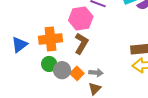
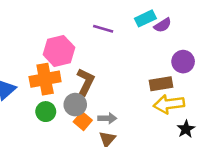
pink hexagon: (81, 18) -> (59, 51), moved
gray circle: (62, 70) -> (75, 105), moved

